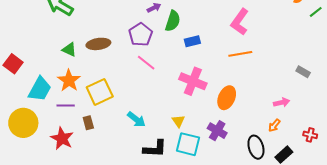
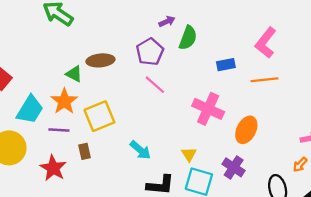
blue rectangle: (192, 41) -> (226, 65), moved
green triangle: (69, 50) -> (74, 74), moved

